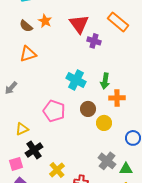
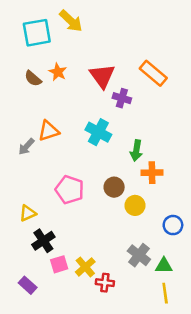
orange triangle: (28, 54) -> (49, 131), moved
cyan cross: (76, 80) -> (98, 132), moved
gray arrow: (11, 88) -> (26, 147), moved
pink square: (16, 164) -> (59, 264), moved
yellow cross: (57, 170) -> (85, 267), moved

